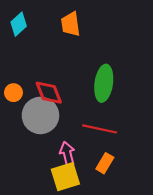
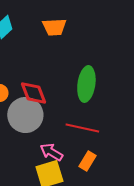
orange trapezoid: (71, 24) -> (54, 27), turned -85
pink arrow: (67, 154) -> (51, 152), turned -45

